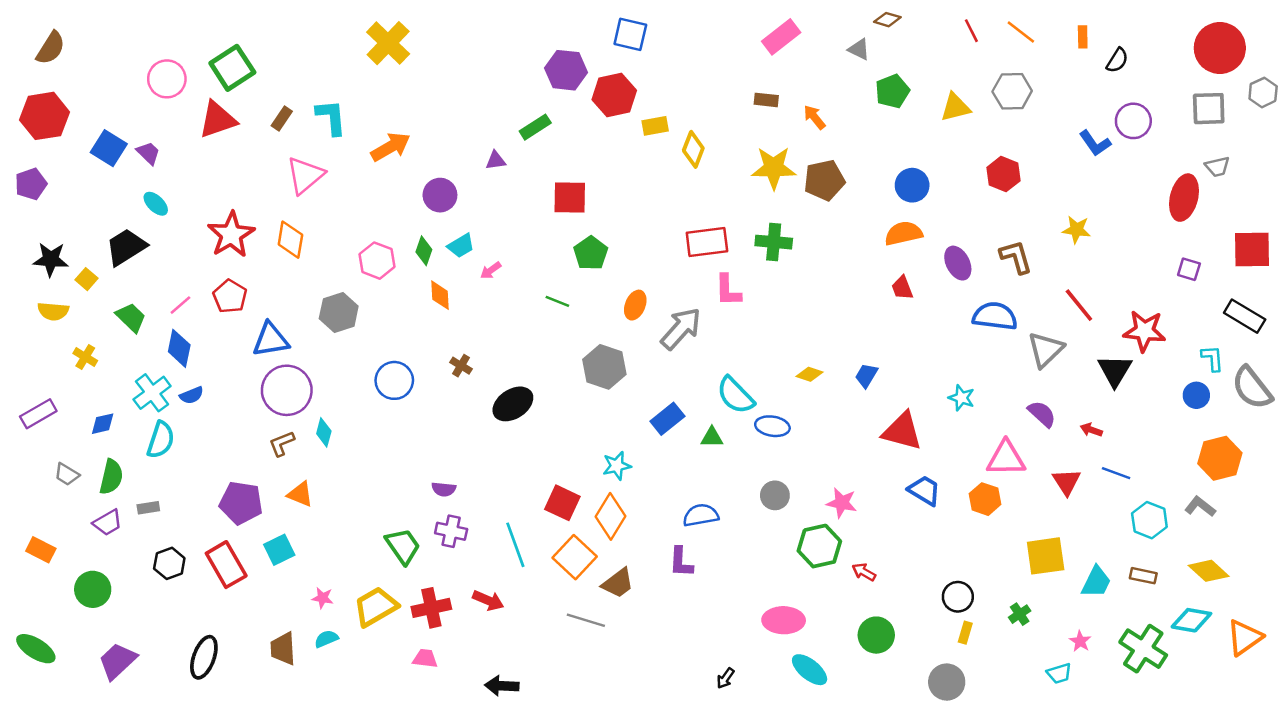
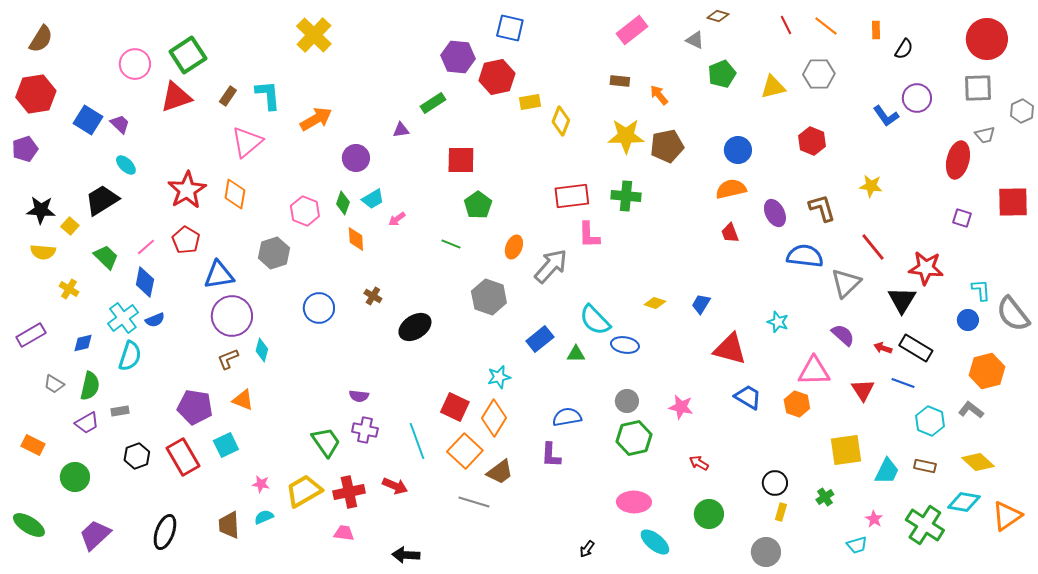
gray hexagon: (1263, 92) -> (1022, 111), moved
black rectangle: (1245, 316) -> (916, 348), moved
green hexagon: (819, 546) -> (634, 438), moved

